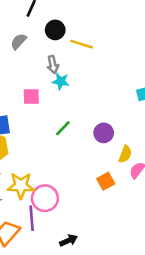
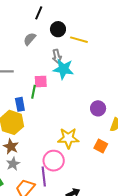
cyan star: (61, 81) -> (63, 69), size x1.5
green line: (63, 128) -> (34, 92), moved, turned -32
orange square: (106, 181) -> (101, 146), turned -32
yellow star: (21, 186) -> (68, 138), moved

